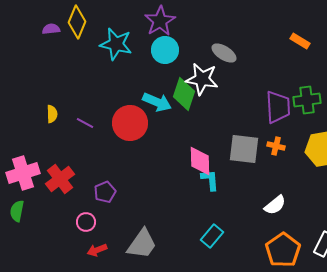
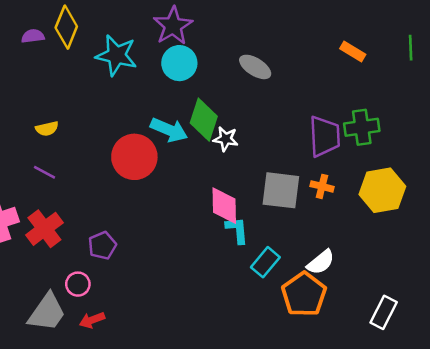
white star: (202, 79) -> (226, 139), moved, size x0.6
yellow semicircle: (52, 114) -> (47, 129), moved, turned 78
purple line: (85, 123) -> (44, 172), moved
cyan rectangle: (212, 236) -> (265, 262), moved
gray trapezoid: (142, 244) -> (47, 312), moved
orange pentagon: (283, 250) -> (304, 294), moved

